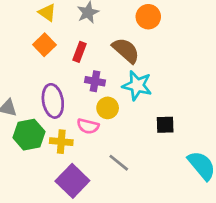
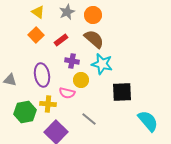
orange circle: (148, 17) -> (93, 15), moved
red rectangle: (80, 52) -> (61, 40), turned 32
black square: (165, 125) -> (122, 92), size x1.5
green hexagon: (29, 135) -> (25, 112), moved

